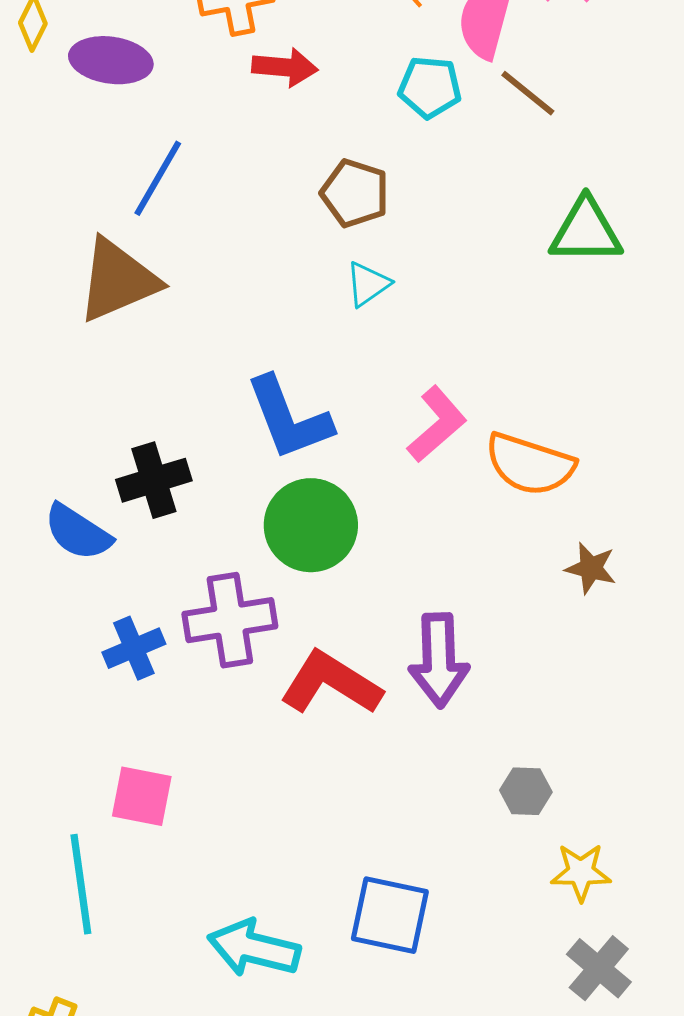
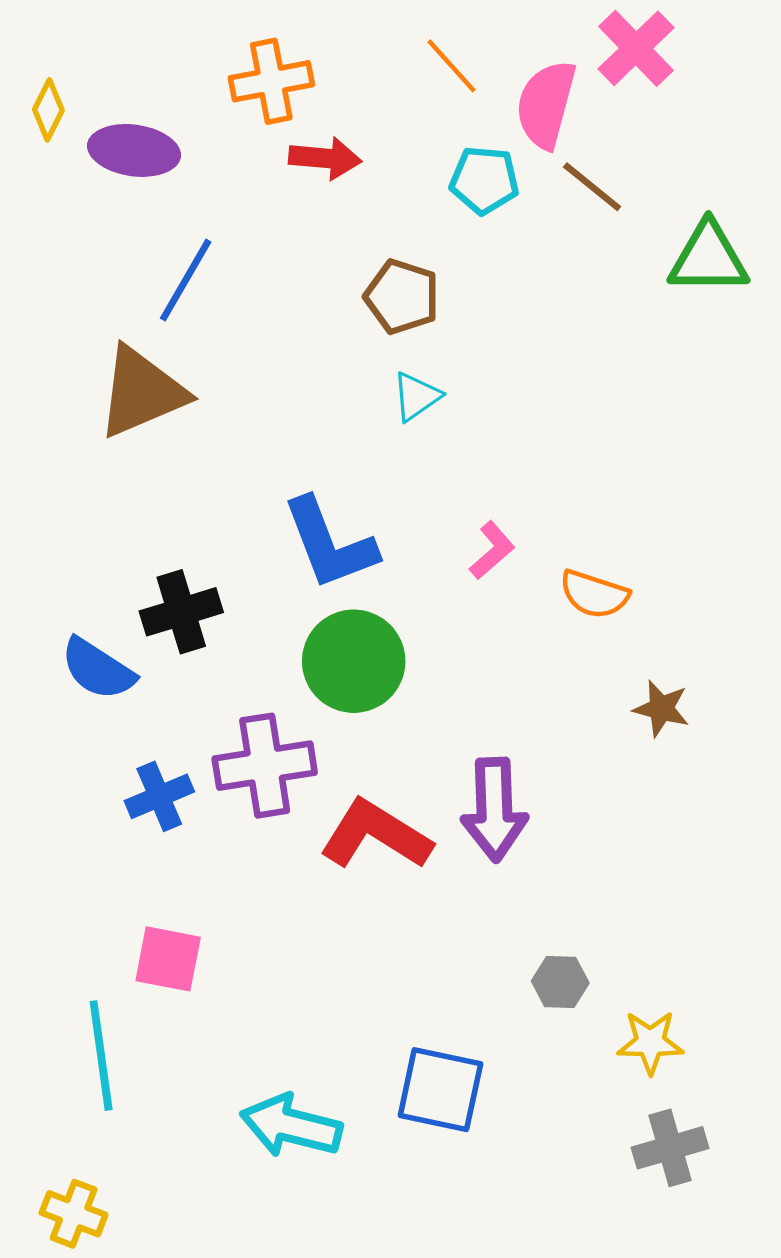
green triangle: (586, 231) -> (708, 258), moved
pink L-shape: (437, 424) -> (492, 550), size x0.7
orange semicircle: (530, 464) -> (594, 594), size x0.7
gray hexagon: (526, 791) -> (560, 982), moved
gray cross: (599, 968) -> (670, 1148), turned 34

